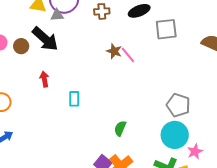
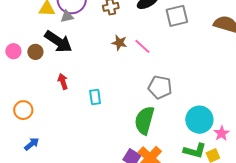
brown star: (114, 51) -> (119, 43), moved
gray pentagon: (178, 105) -> (160, 87), moved
green semicircle: (120, 128) -> (144, 120), size x1.8

